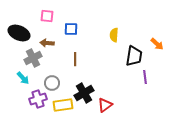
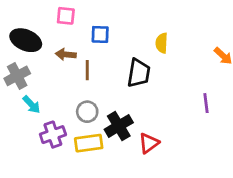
black trapezoid: (134, 56) -> (139, 73), moved
gray cross: (33, 58) -> (17, 76), moved
brown line: (75, 59) -> (87, 70), moved
gray circle: (52, 83) -> (87, 112), moved

